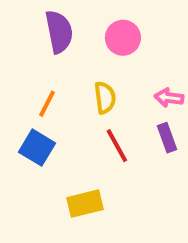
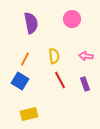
pink circle: (123, 38) -> (72, 19), moved
purple rectangle: (167, 138) -> (85, 84), moved
yellow rectangle: (85, 204) -> (29, 114), moved

